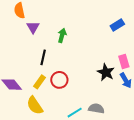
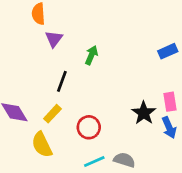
red circle: (59, 80) -> (89, 127), moved

